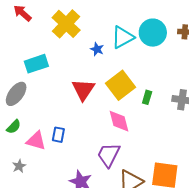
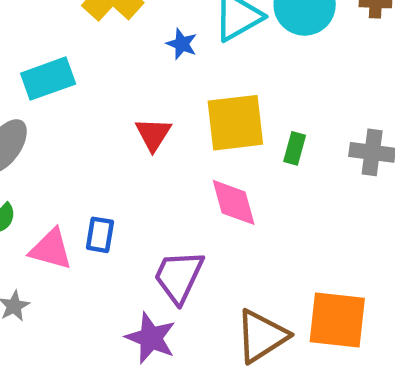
yellow square: (121, 85) -> (235, 123), turned 32
red triangle: (83, 90) -> (153, 134), size x0.7
purple trapezoid: (109, 155) -> (179, 277), moved

